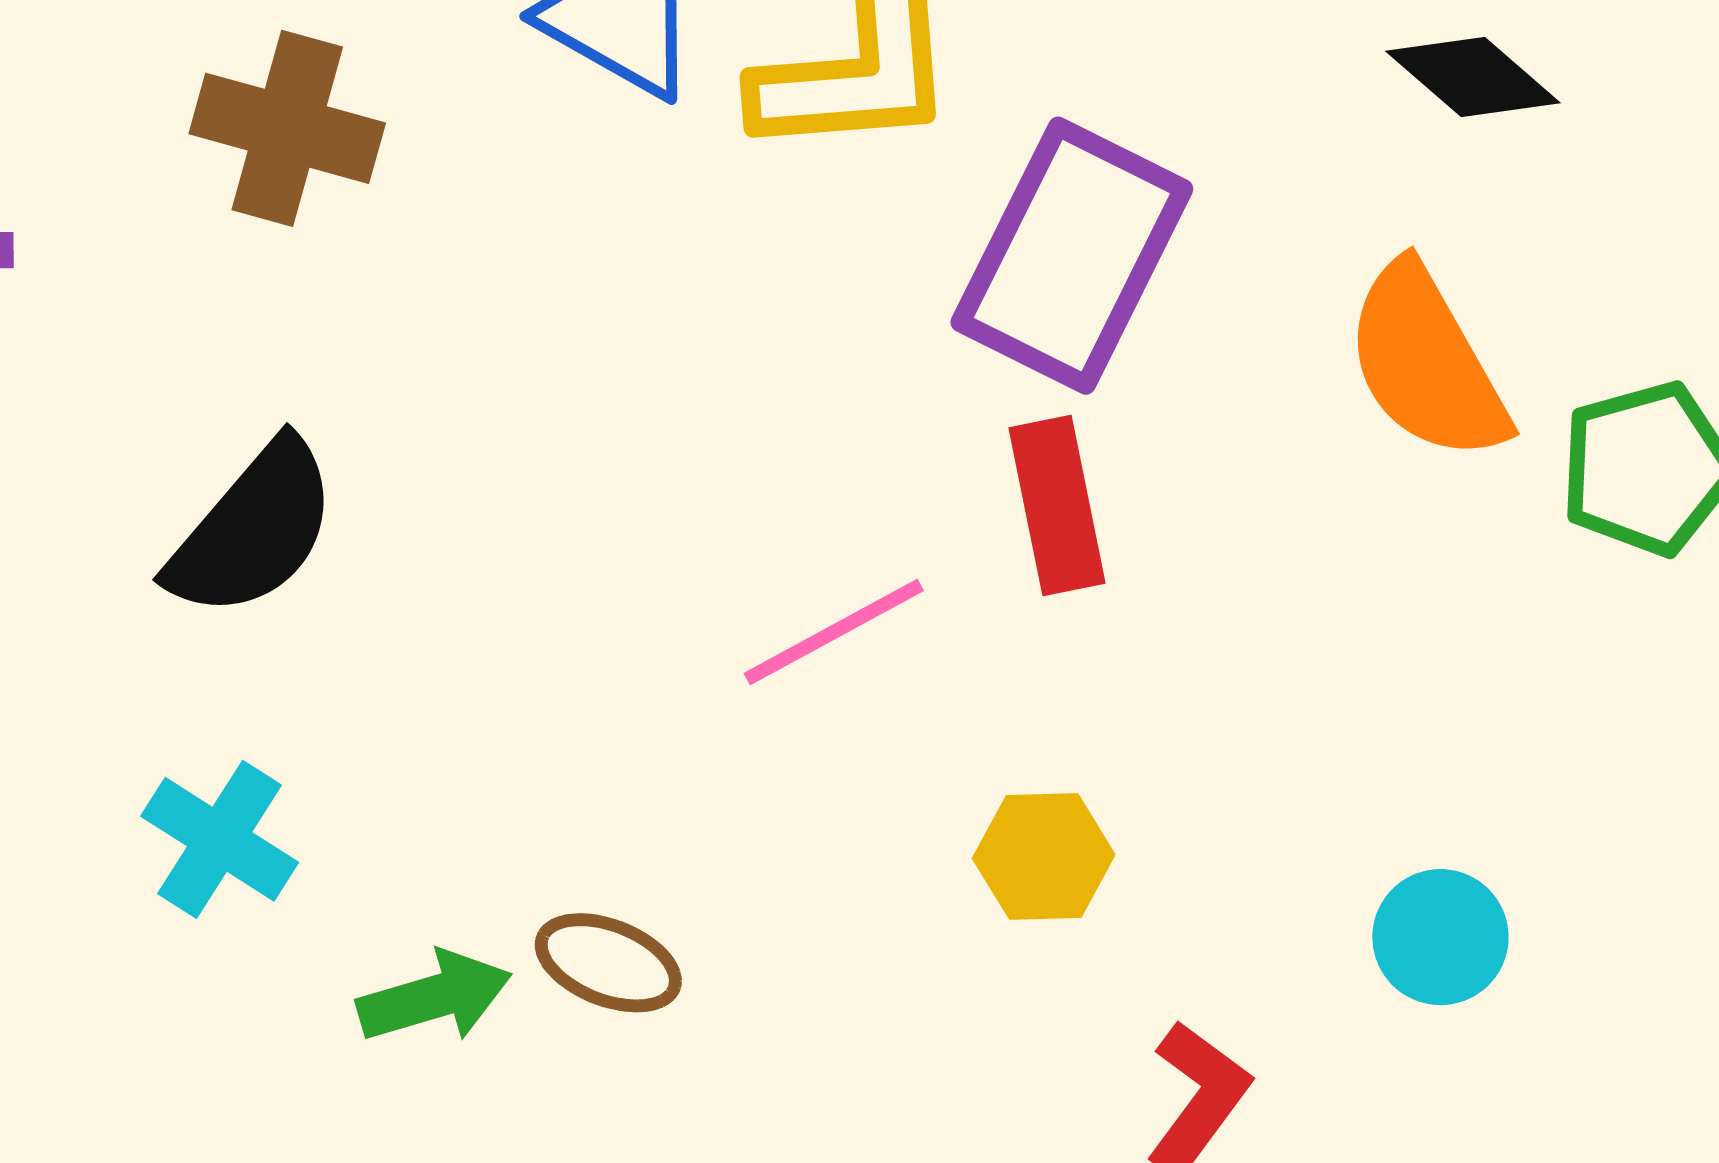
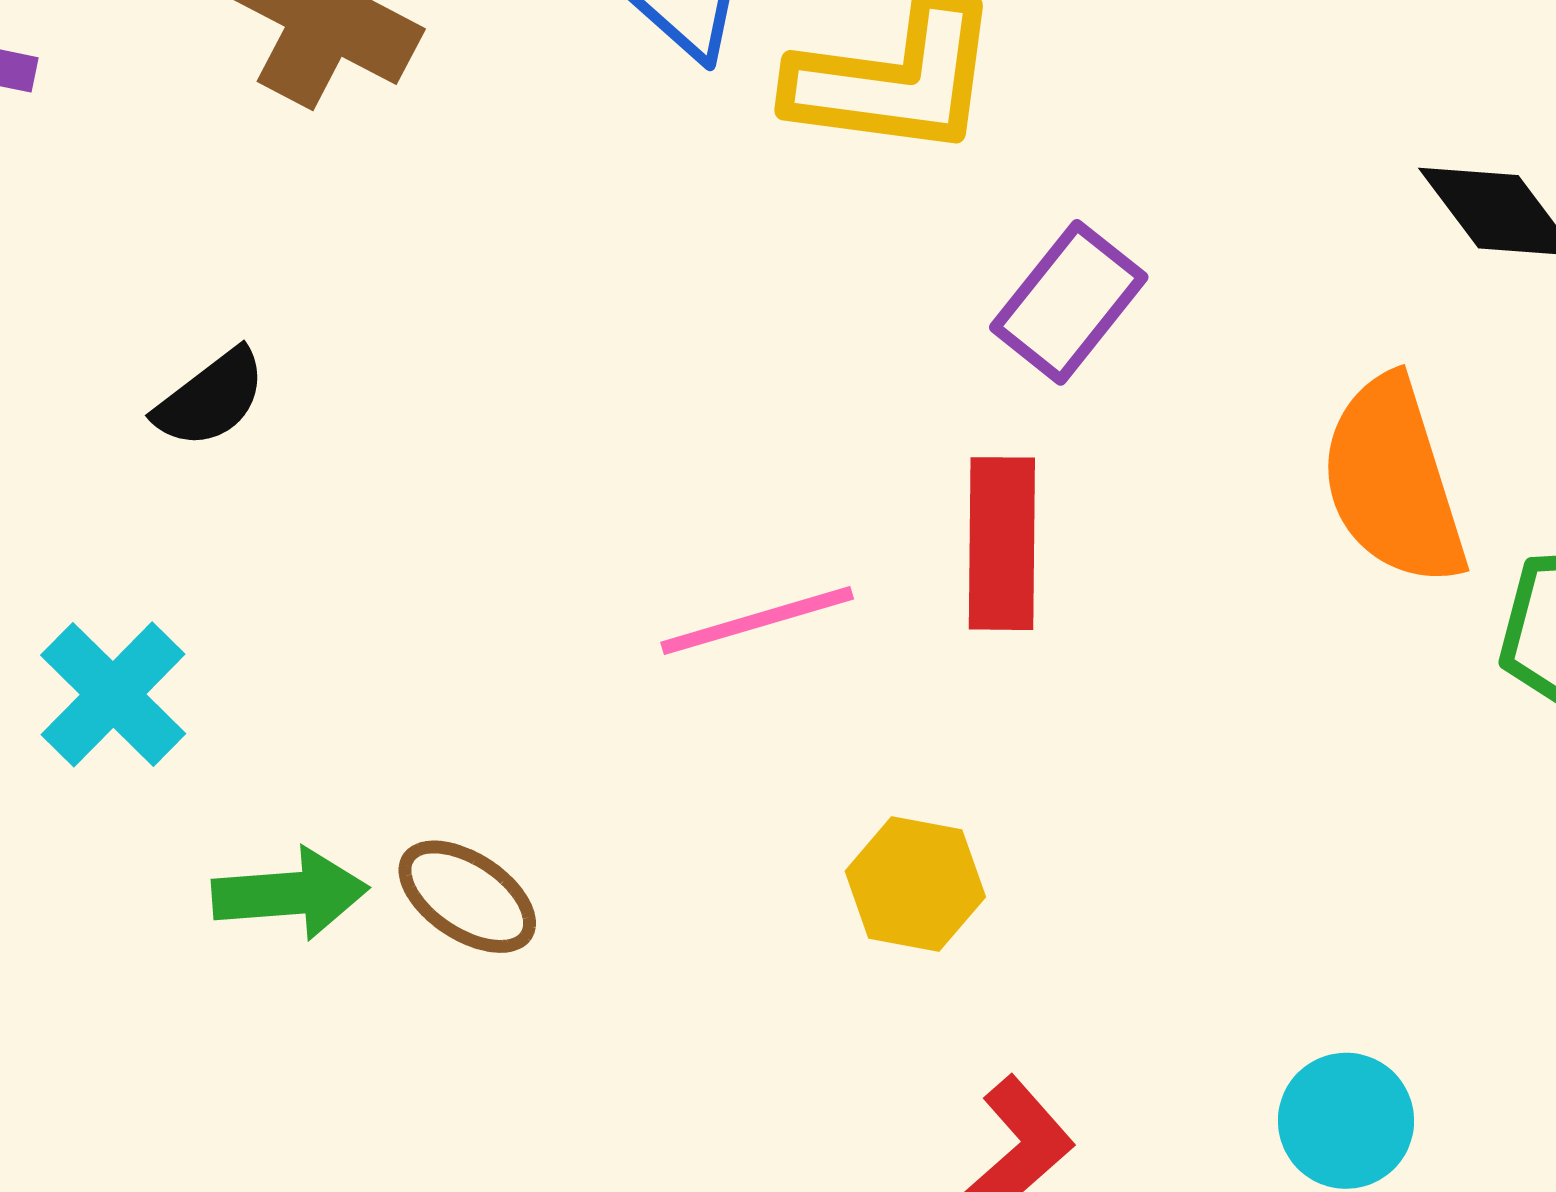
purple rectangle: (1072, 256) -> (1069, 302), size x0.6
black semicircle: (253, 530) -> (211, 399), size x0.6
cyan circle: (1440, 937) -> (1346, 1121), moved

